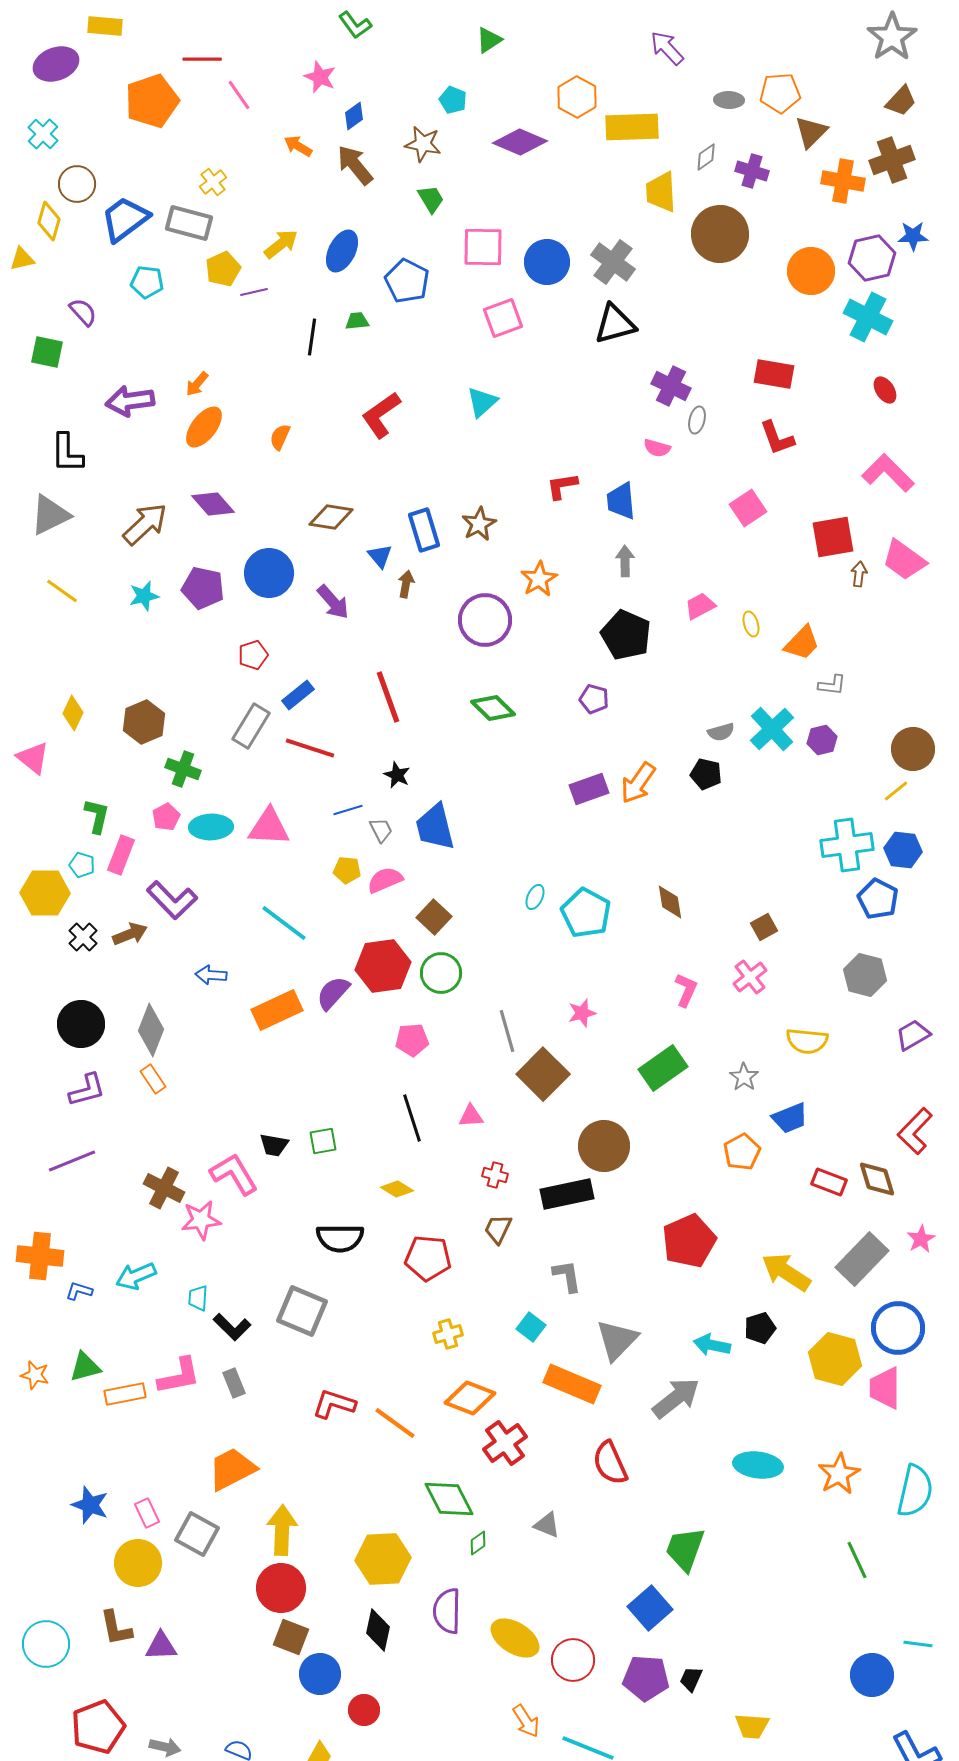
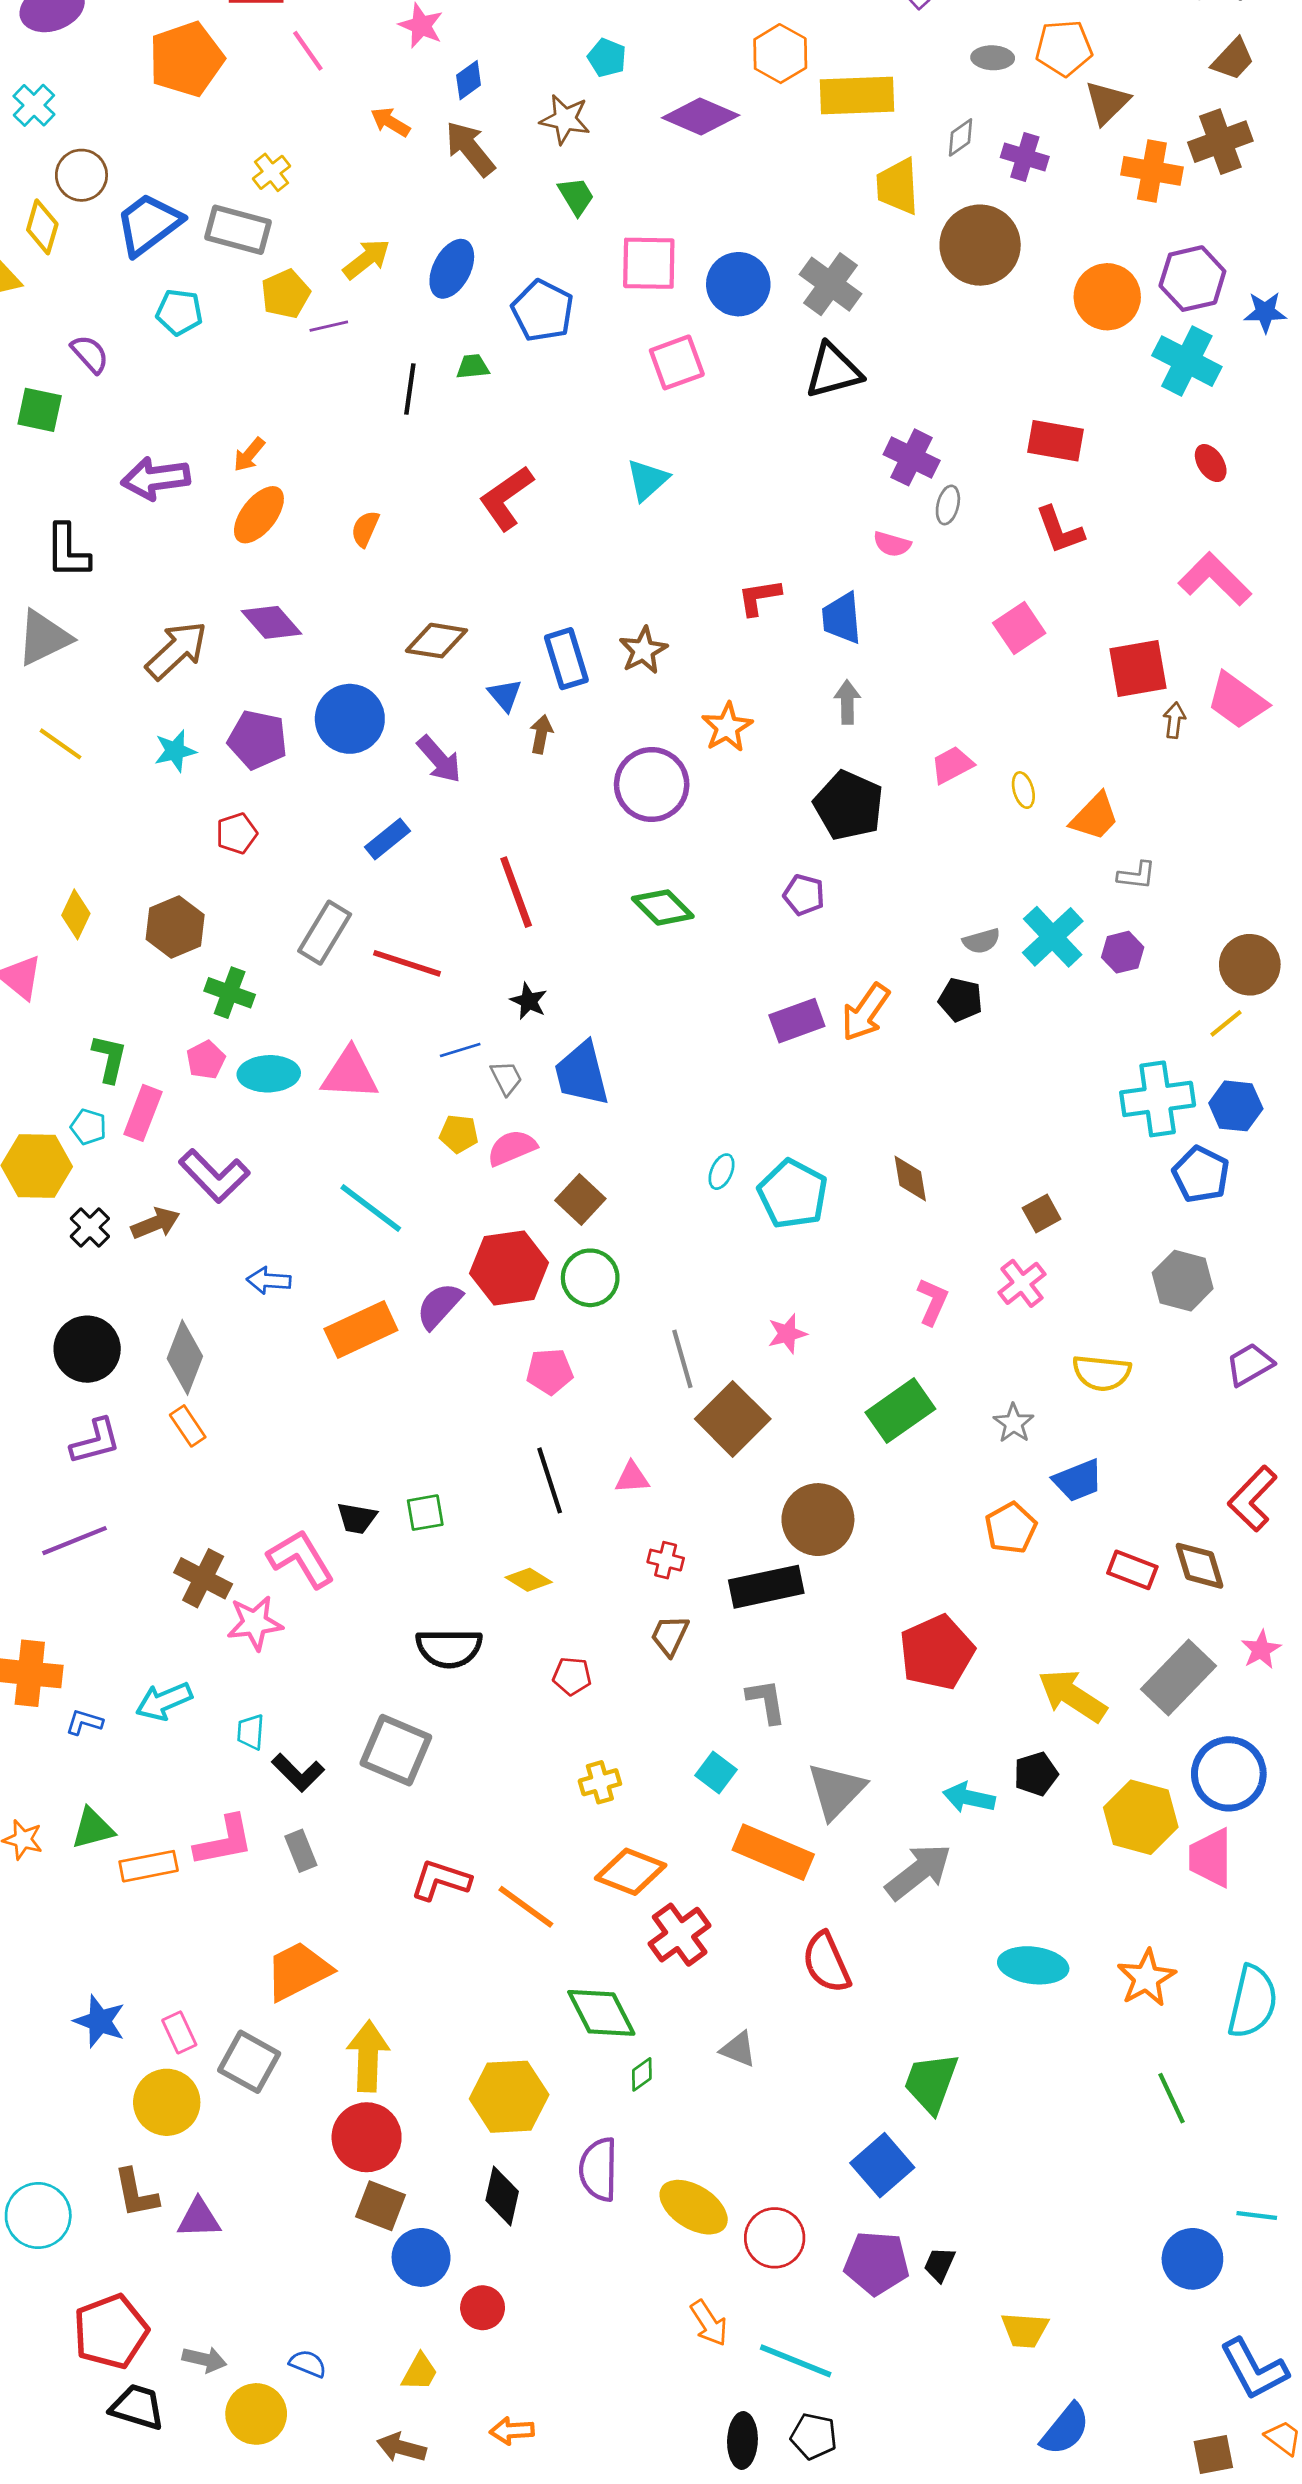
blue star: (913, 236) -> (1265, 312), moved
red pentagon: (253, 655) -> (237, 833), moved
blue rectangle: (298, 695) -> (388, 839), moved
red pentagon: (428, 1258) -> (572, 1676), size x0.6

